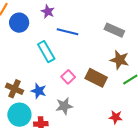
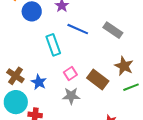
gray rectangle: (114, 30) -> (113, 30), moved
gray star: (64, 106) -> (71, 96), moved

